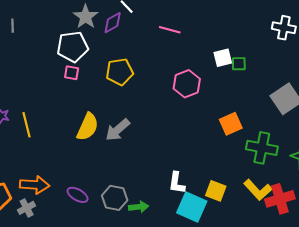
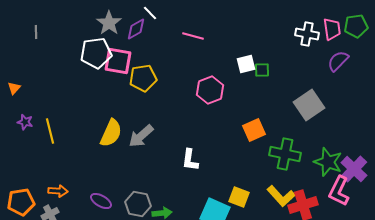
pink square: (72, 73) -> (118, 61), moved, size x1.8
white L-shape: (177, 183) -> (190, 160), moved
orange arrow: (35, 185) -> (58, 191), size x0.7

